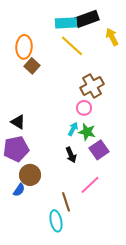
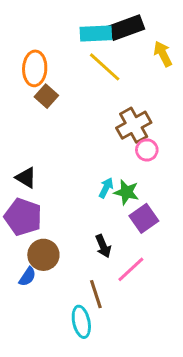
pink circle: (84, 108) -> (147, 150), moved
purple pentagon: (16, 149) -> (23, 217), turned 30
black arrow: (71, 155) -> (103, 246), moved

